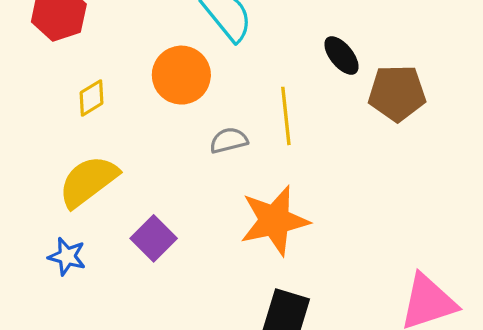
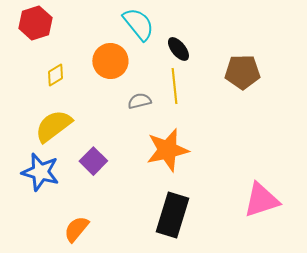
black ellipse: (341, 55) -> (178, 49), moved
blue star: (67, 256) -> (40, 172), size x1.6

